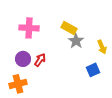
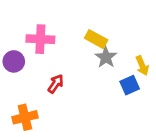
purple circle: (23, 59) -> (14, 61), moved
blue square: (93, 70) -> (130, 85), moved

